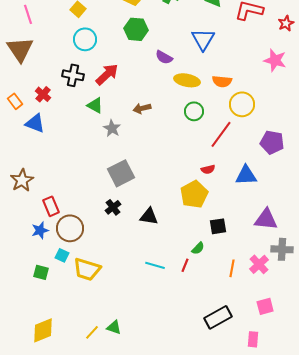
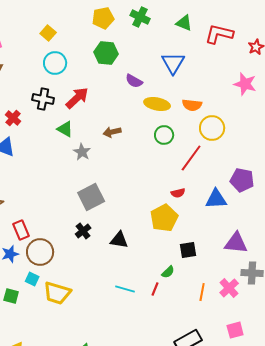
purple pentagon: (272, 142) -> (242, 180), moved

